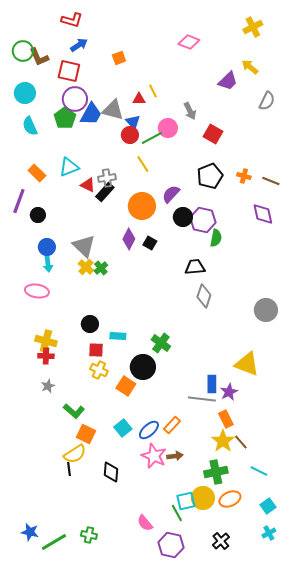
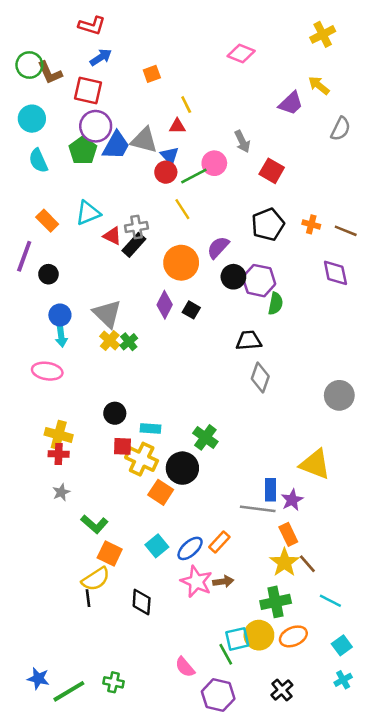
yellow line: (153, 91) -> (186, 105), moved
yellow cross: (99, 370) -> (142, 459), moved, size x1.4

